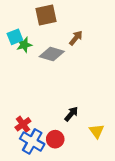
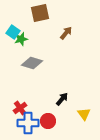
cyan square: (15, 37) -> (13, 32), turned -32
gray diamond: (52, 54) -> (32, 63), moved
blue cross: (32, 141) -> (28, 123), turned -30

